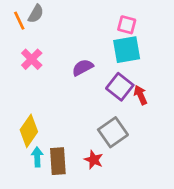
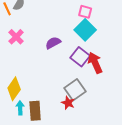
cyan square: (127, 50) -> (85, 30), turned -35
red arrow: (140, 95) -> (95, 63), size x1.5
red star: (94, 160) -> (68, 103), moved

